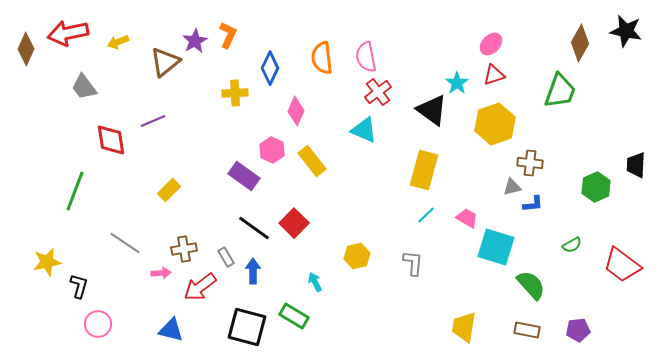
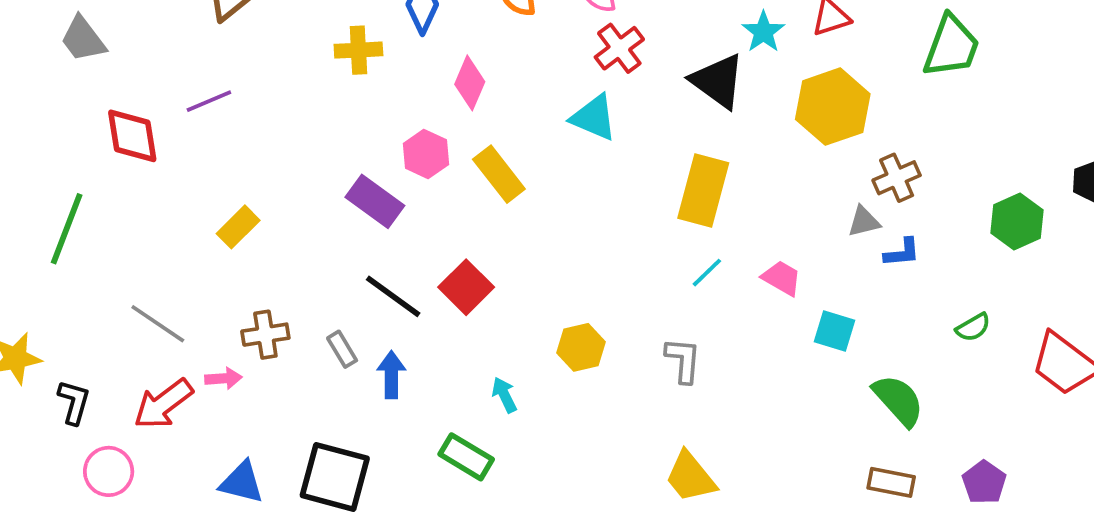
brown cross: (530, 163) -> (897, 178), turned -30
cyan square: (496, 247) -> (835, 331), size x0.6
red arrow: (200, 287) -> (163, 404), moved
black square: (247, 327) -> (335, 477), moved
yellow trapezoid: (464, 327) -> (690, 477), moved, turned -48
purple pentagon: (578, 330) -> (984, 482), turned -30

